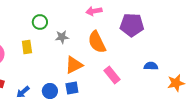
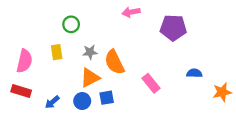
gray star: (62, 37) -> (90, 52), moved
orange semicircle: (97, 42) -> (114, 62), moved
orange triangle: (74, 65) -> (90, 78), moved

